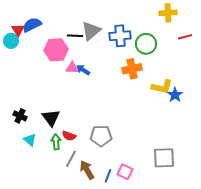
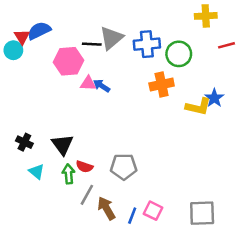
blue star: (175, 95) -> (214, 98), moved
gray square: (164, 158) -> (202, 213), moved

